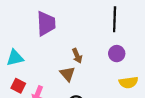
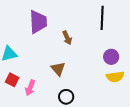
purple circle: (117, 54) -> (111, 57), moved
brown arrow: (77, 56) -> (67, 38), moved

